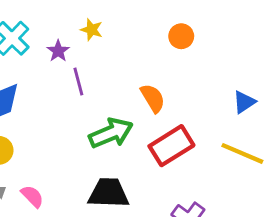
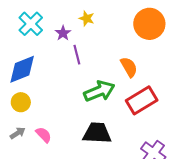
orange circle: (181, 36) -> (149, 24), size x1.8

